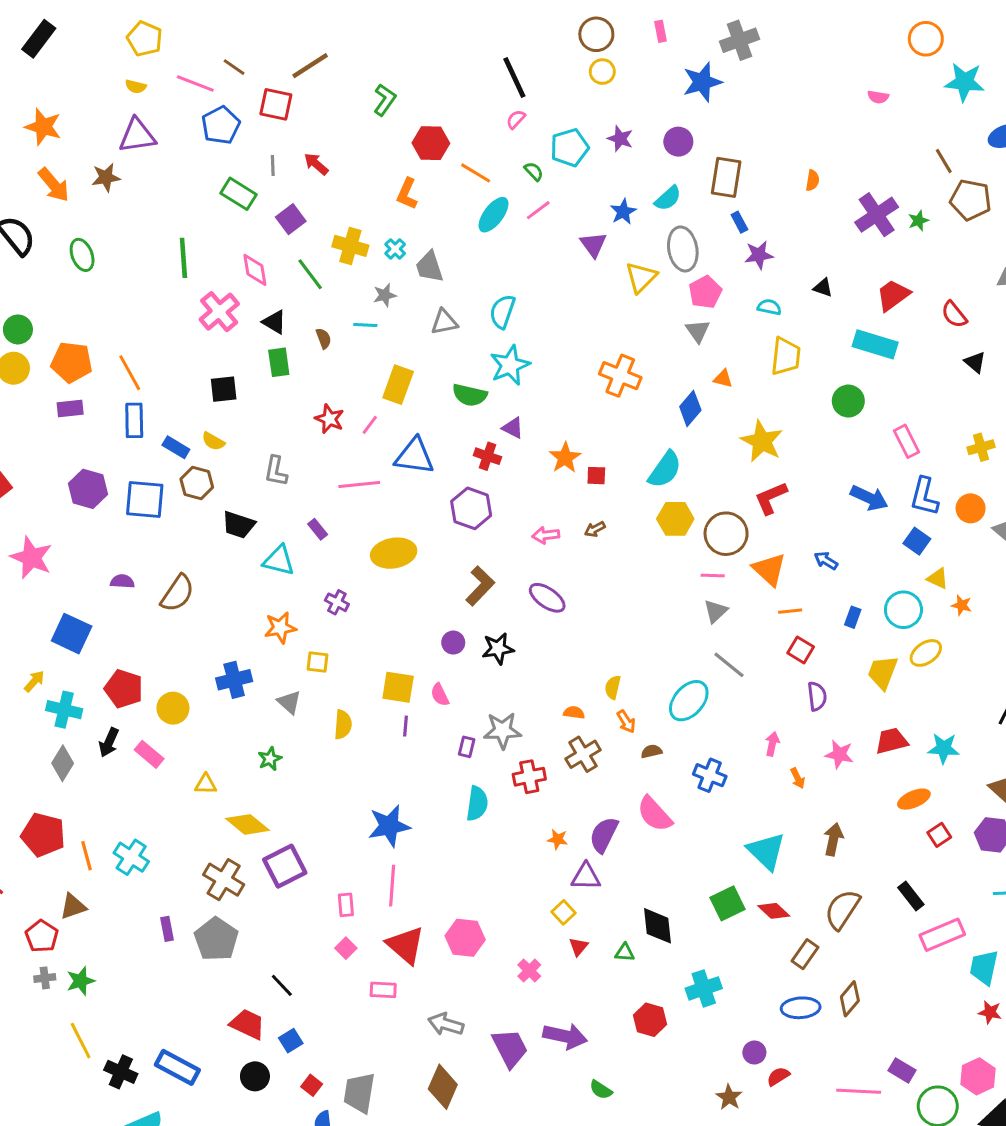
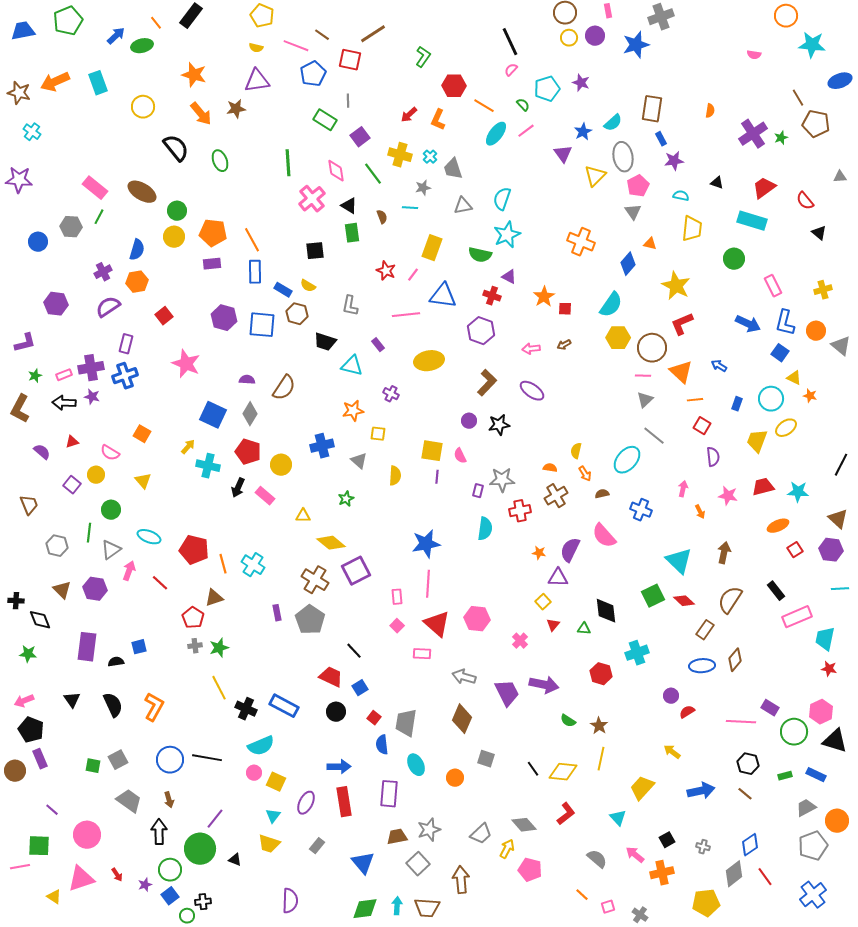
purple circle: (678, 142) -> (595, 36), moved
red arrow: (316, 164) -> (409, 115), moved, turned -84
gray diamond: (63, 763) -> (250, 414), moved
brown star: (729, 1097) -> (599, 726), moved

